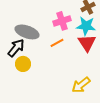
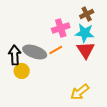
gray ellipse: (27, 32) -> (35, 52), moved
black arrow: (16, 48) -> (15, 55), turned -42

